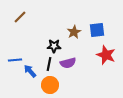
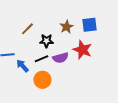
brown line: (20, 17) -> (27, 29), moved
red star: (106, 55) -> (82, 50), moved
black line: (49, 64) -> (41, 59), turned 56

